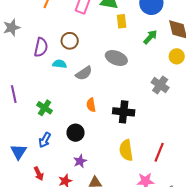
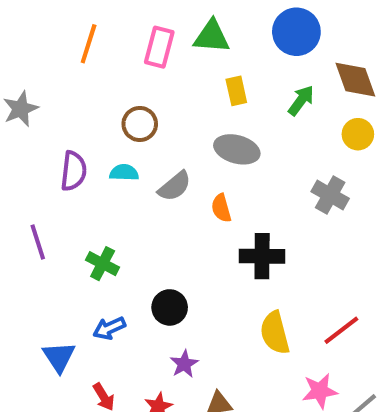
yellow rectangle: (122, 21) -> (236, 91), moved
purple semicircle: (41, 47) -> (74, 171), moved
orange semicircle: (91, 105) -> (221, 208), moved
blue arrow: (45, 140) -> (109, 328), turned 42
red line: (159, 152) -> (341, 330), turned 36

